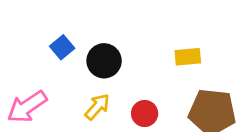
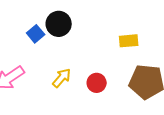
black circle: (104, 61) -> (59, 24), moved

